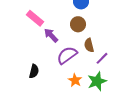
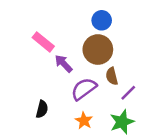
brown circle: (78, 24) -> (98, 50), size x1.5
orange star: (75, 80) -> (84, 121), moved

